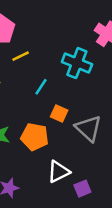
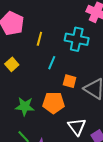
yellow line: (21, 56) -> (39, 39), moved, turned -40
white triangle: (58, 172) -> (77, 127), turned -30

